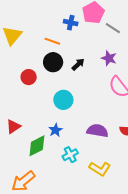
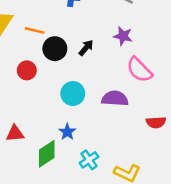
orange line: (52, 41) -> (35, 30), moved
red triangle: (13, 127) -> (15, 133), turned 35
purple semicircle: (97, 131) -> (115, 98), moved

